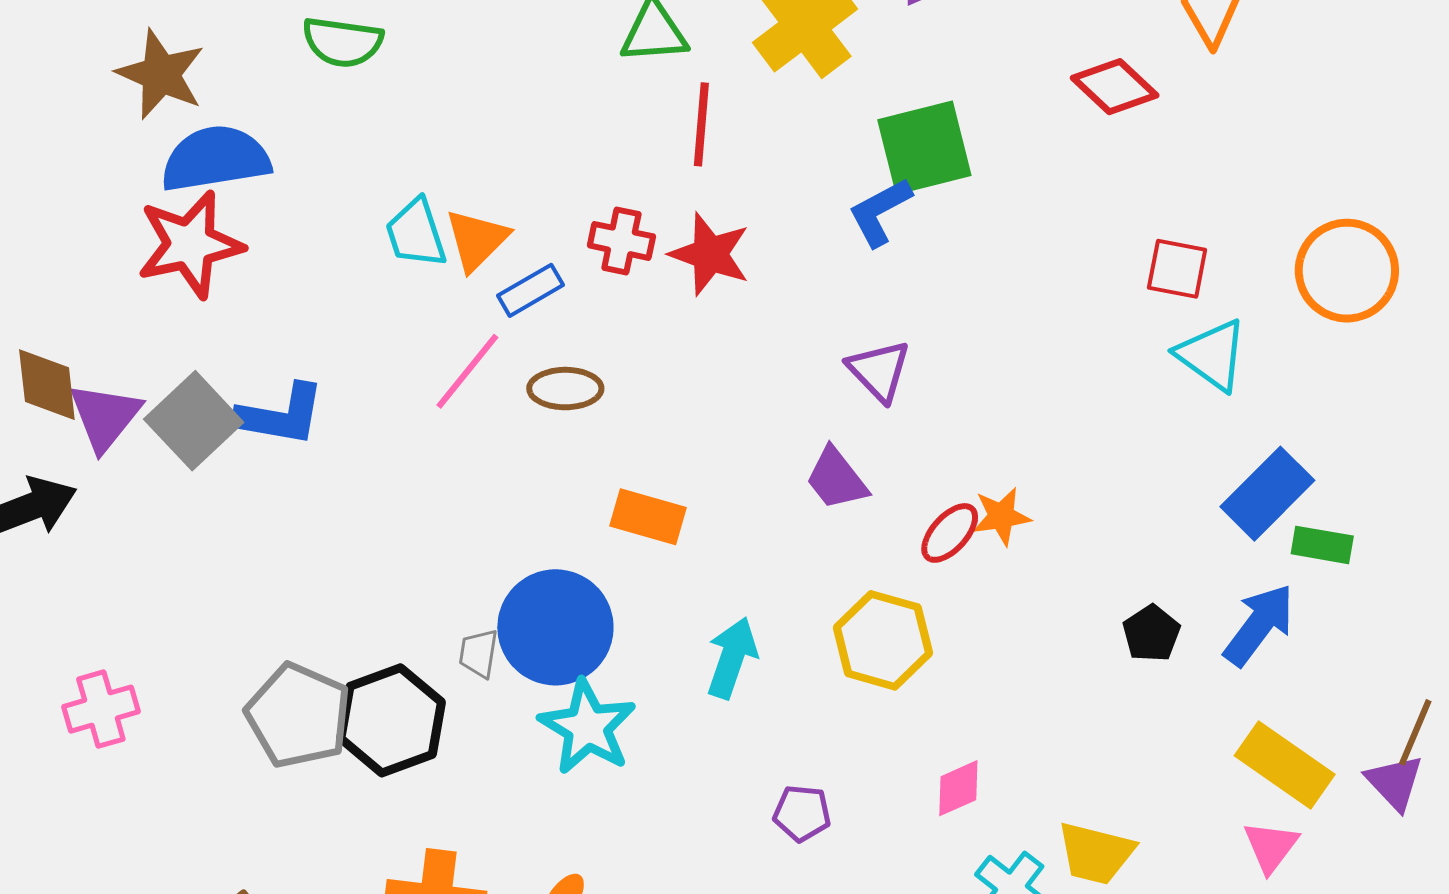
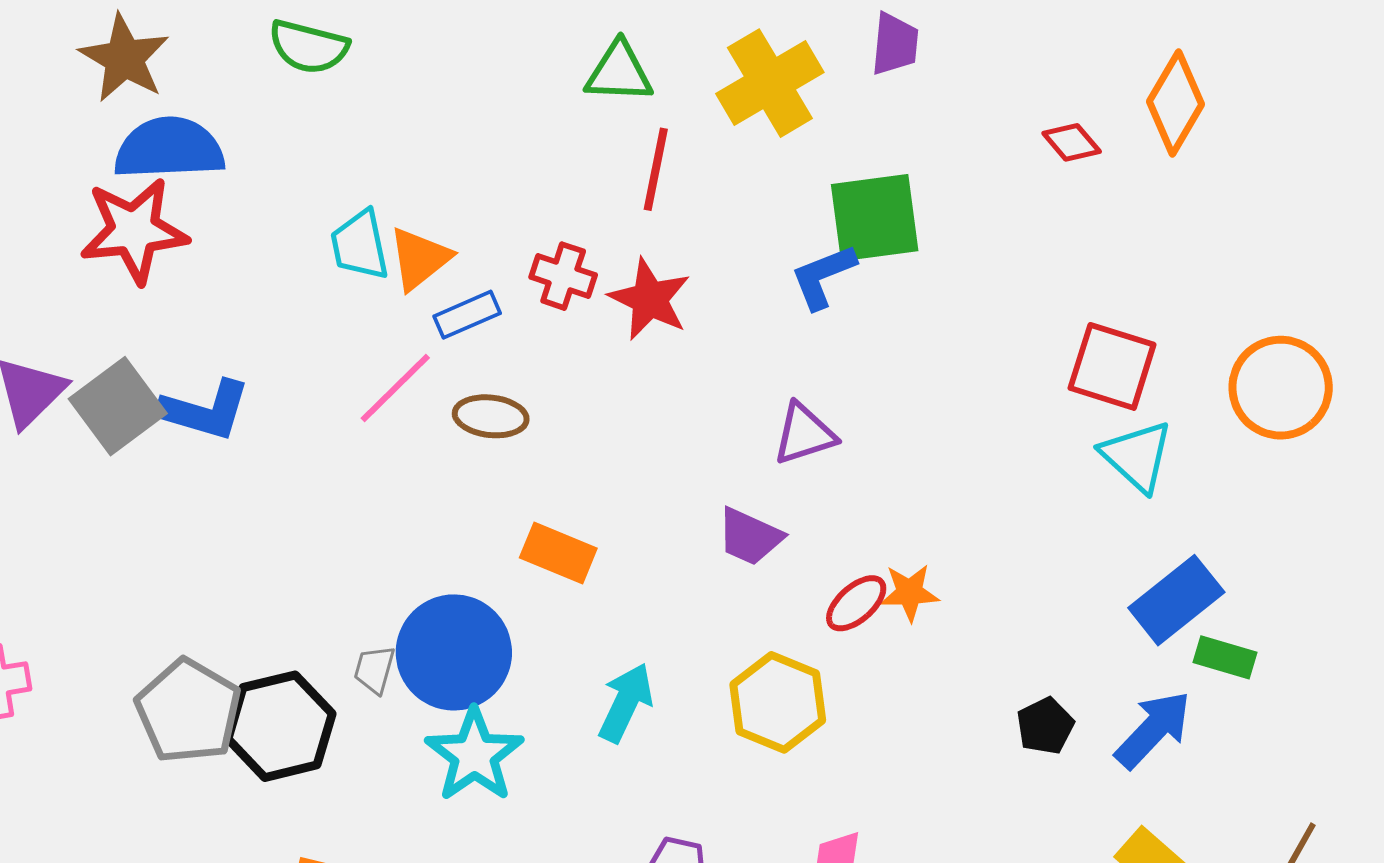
red diamond: (1115, 87) -> (1072, 142), moved, size x0.7
red square: (1177, 269) -> (1112, 366), size x1.4
purple triangle: (879, 371) -> (804, 434), turned 50
purple trapezoid: (836, 479) -> (750, 537), turned -34

